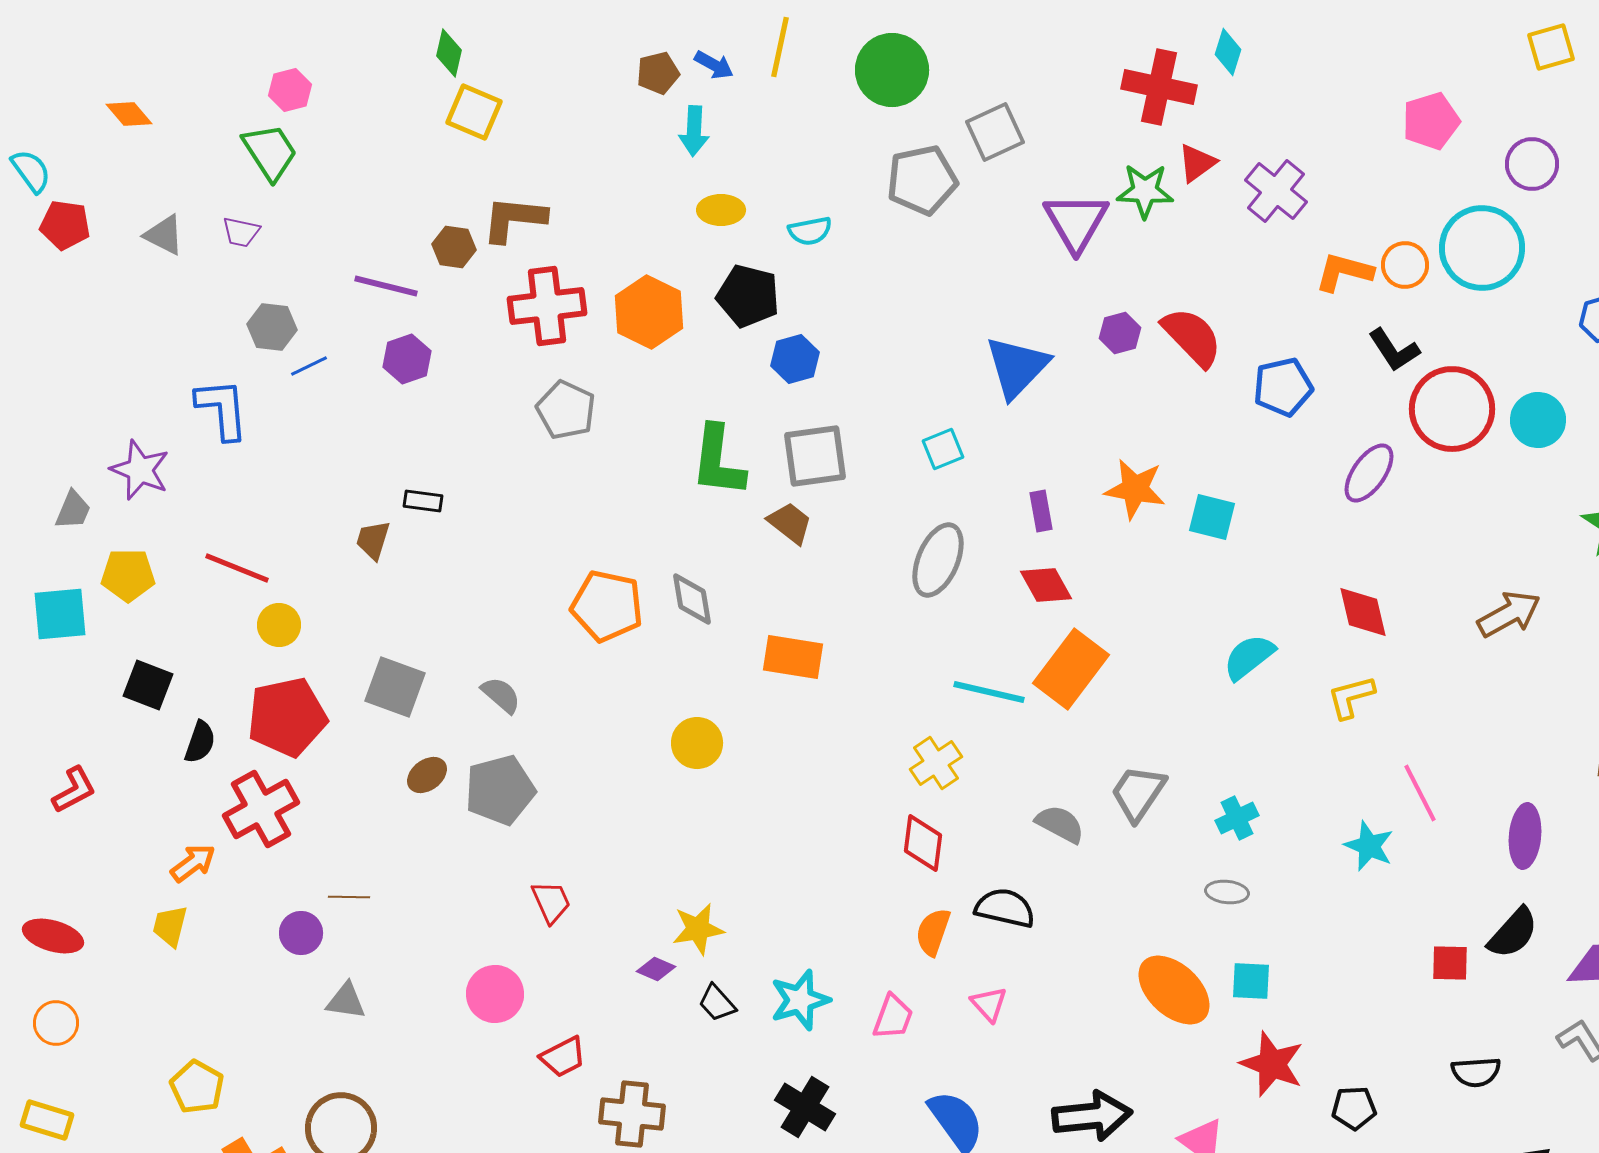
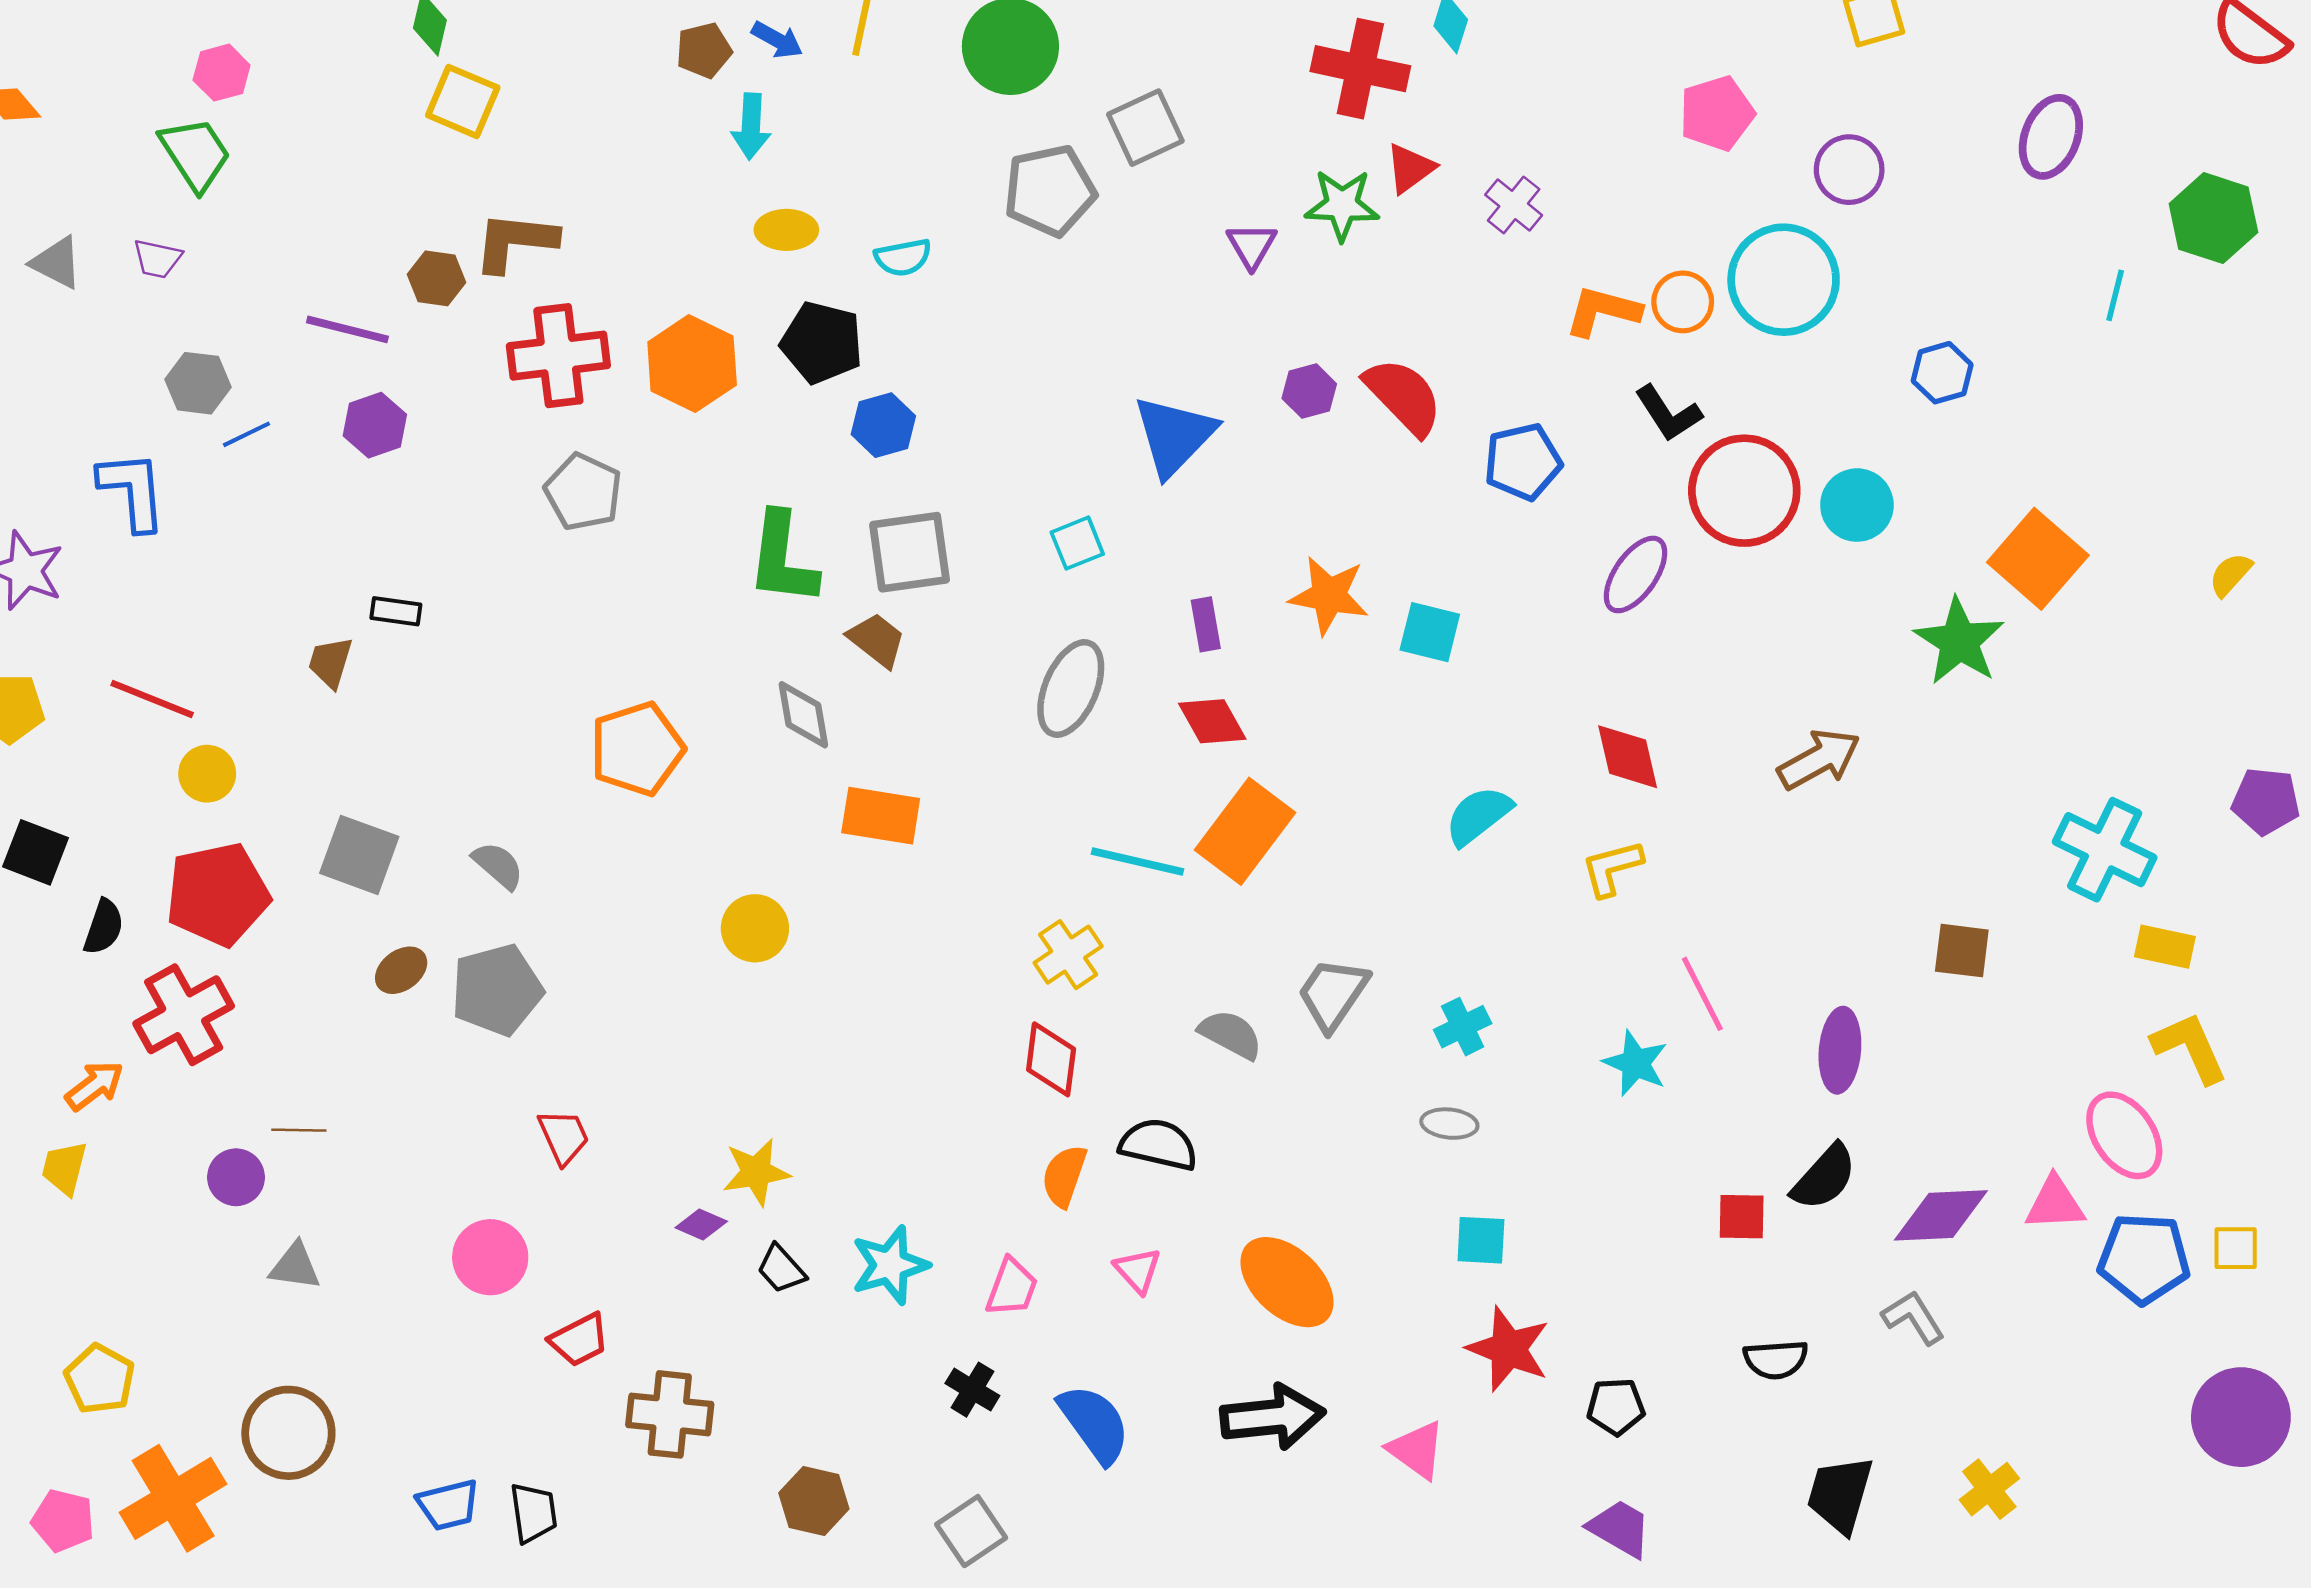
purple cross: (1276, 191) -> (1514, 205), size x0.7
purple triangle: (1076, 222) -> (1252, 246), size x0.6
gray diamond: (692, 599) -> (803, 715), moved
orange pentagon: (607, 606) -> (637, 749), turned -30
orange ellipse: (1174, 990) -> (1287, 1282), moved
black cross: (805, 1107) -> (972, 1390), moved, size x0.7

